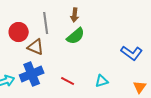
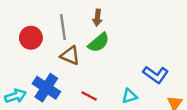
brown triangle: (36, 47) -> (70, 56), moved
blue L-shape: (132, 53) -> (156, 75), moved
blue cross: (32, 74) -> (46, 88), turned -35

